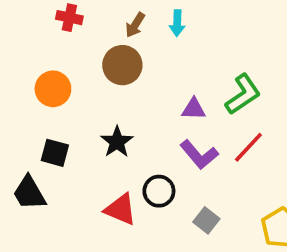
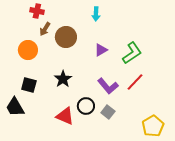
brown arrow: (135, 25) -> (45, 29), moved
purple triangle: (194, 109) -> (101, 50), moved, turned -32
gray square: (206, 220) -> (108, 112), moved

